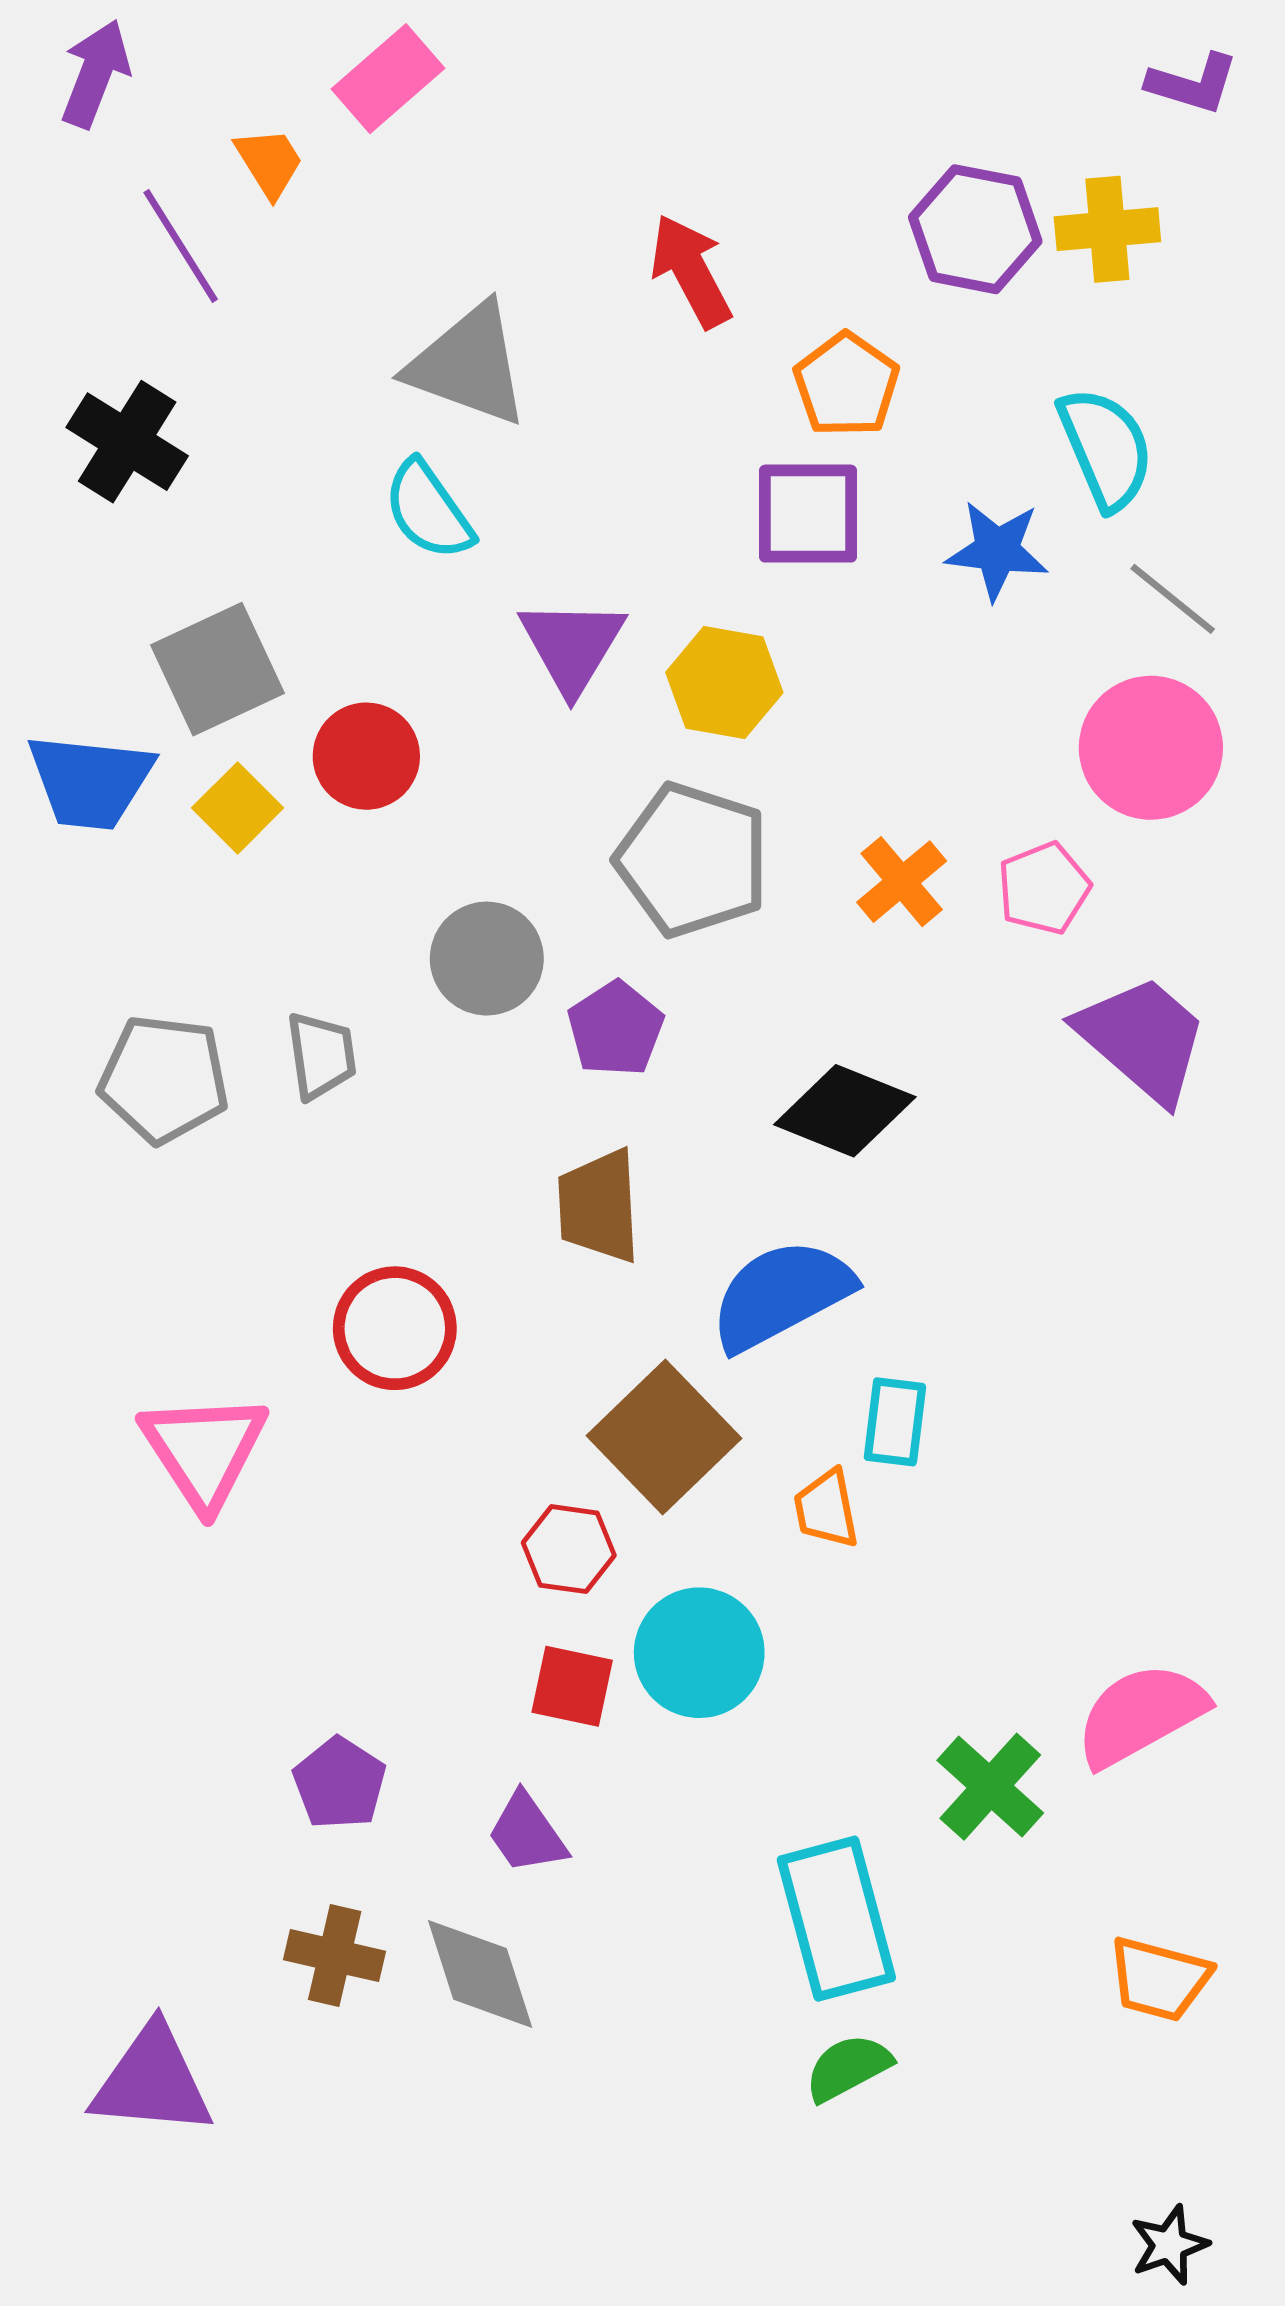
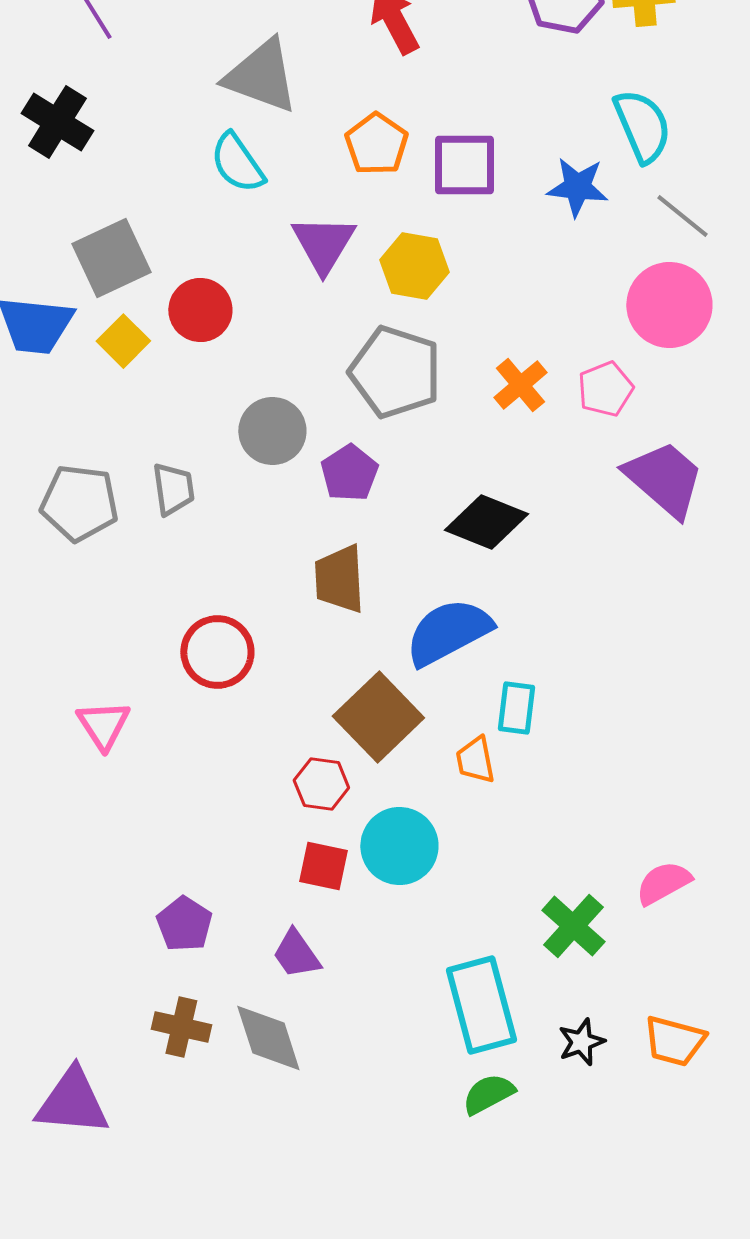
orange pentagon: (846, 385) -> (376, 144), moved
pink triangle: (204, 1450) -> (103, 725), size x0.7
pink semicircle: (1141, 1715) -> (663, 883), size x0.7
black star: (1169, 2245) -> (581, 1042), moved

